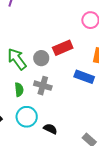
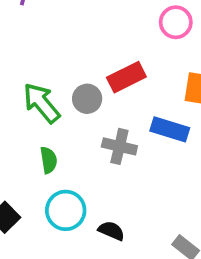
gray cross: (43, 86) -> (119, 146), moved

